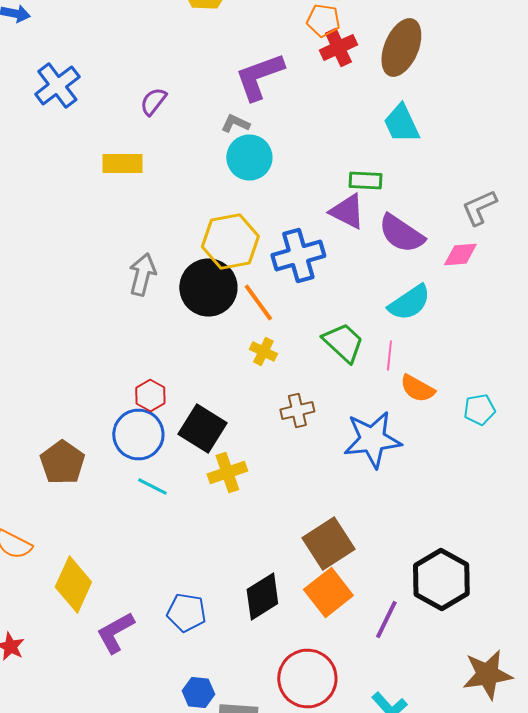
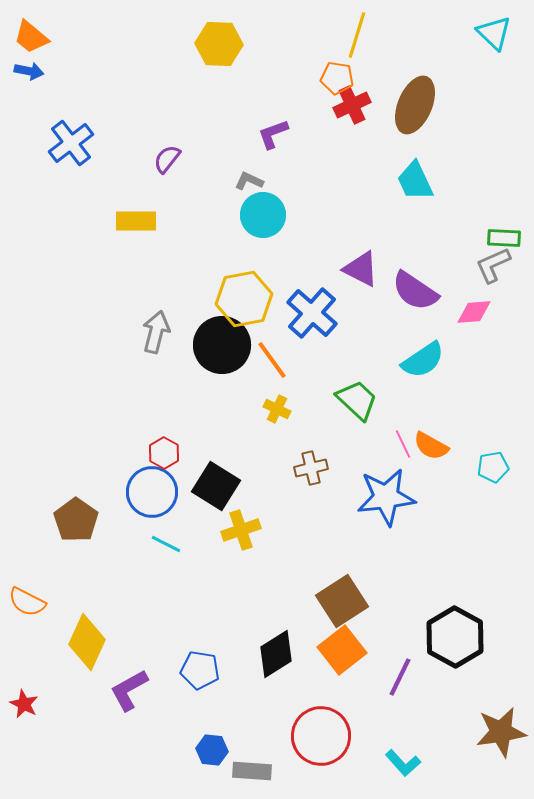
purple L-shape: (259, 76) -> (273, 134), size x0.6
green rectangle: (365, 180) -> (504, 238), moved
blue cross: (298, 256) -> (312, 313), turned -33
pink line: (389, 356) -> (403, 444), moved, turned -32

